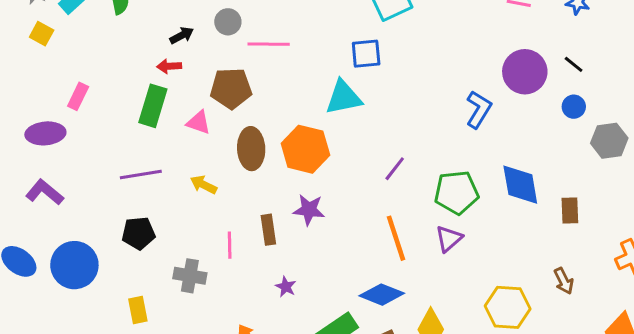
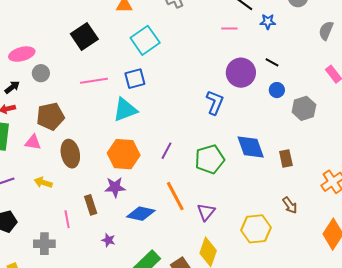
pink line: (269, 44) -> (94, 81), moved
orange hexagon: (305, 149) -> (124, 154), moved
purple triangle: (449, 239) -> (206, 212), moved
blue diamond: (382, 295) -> (141, 214), moved

